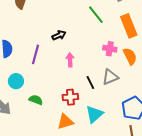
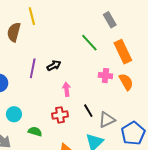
purple line: (35, 54) -> (33, 68), moved
gray triangle: (110, 77) -> (107, 120), moved
red cross: (70, 97) -> (60, 115), moved

